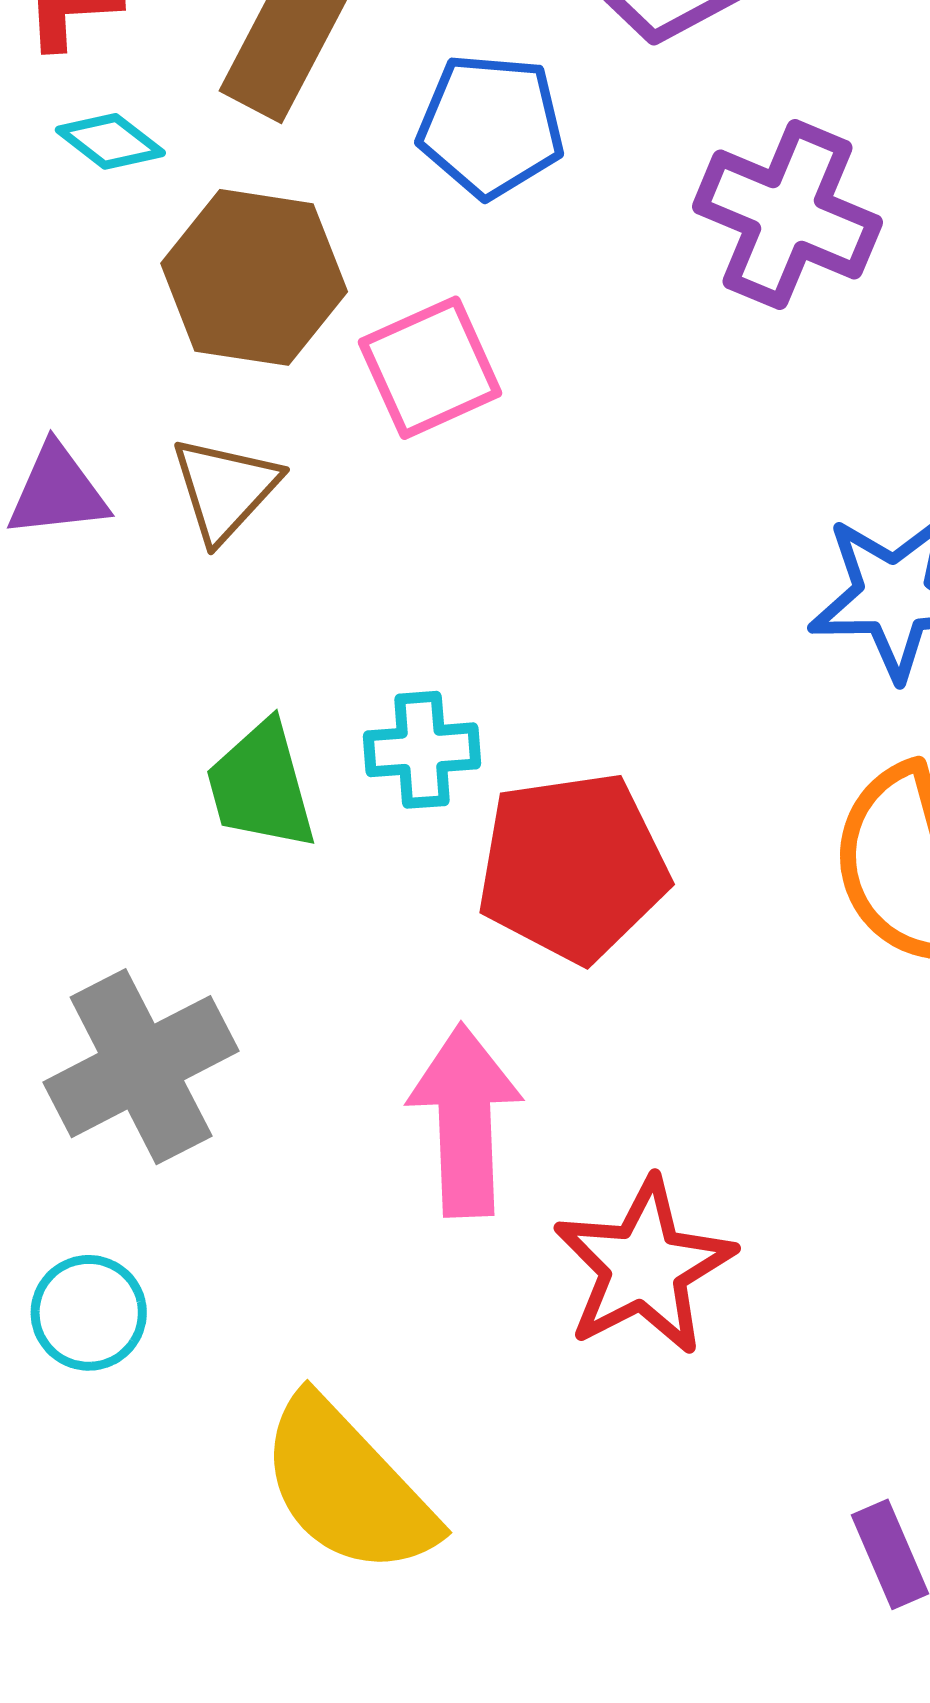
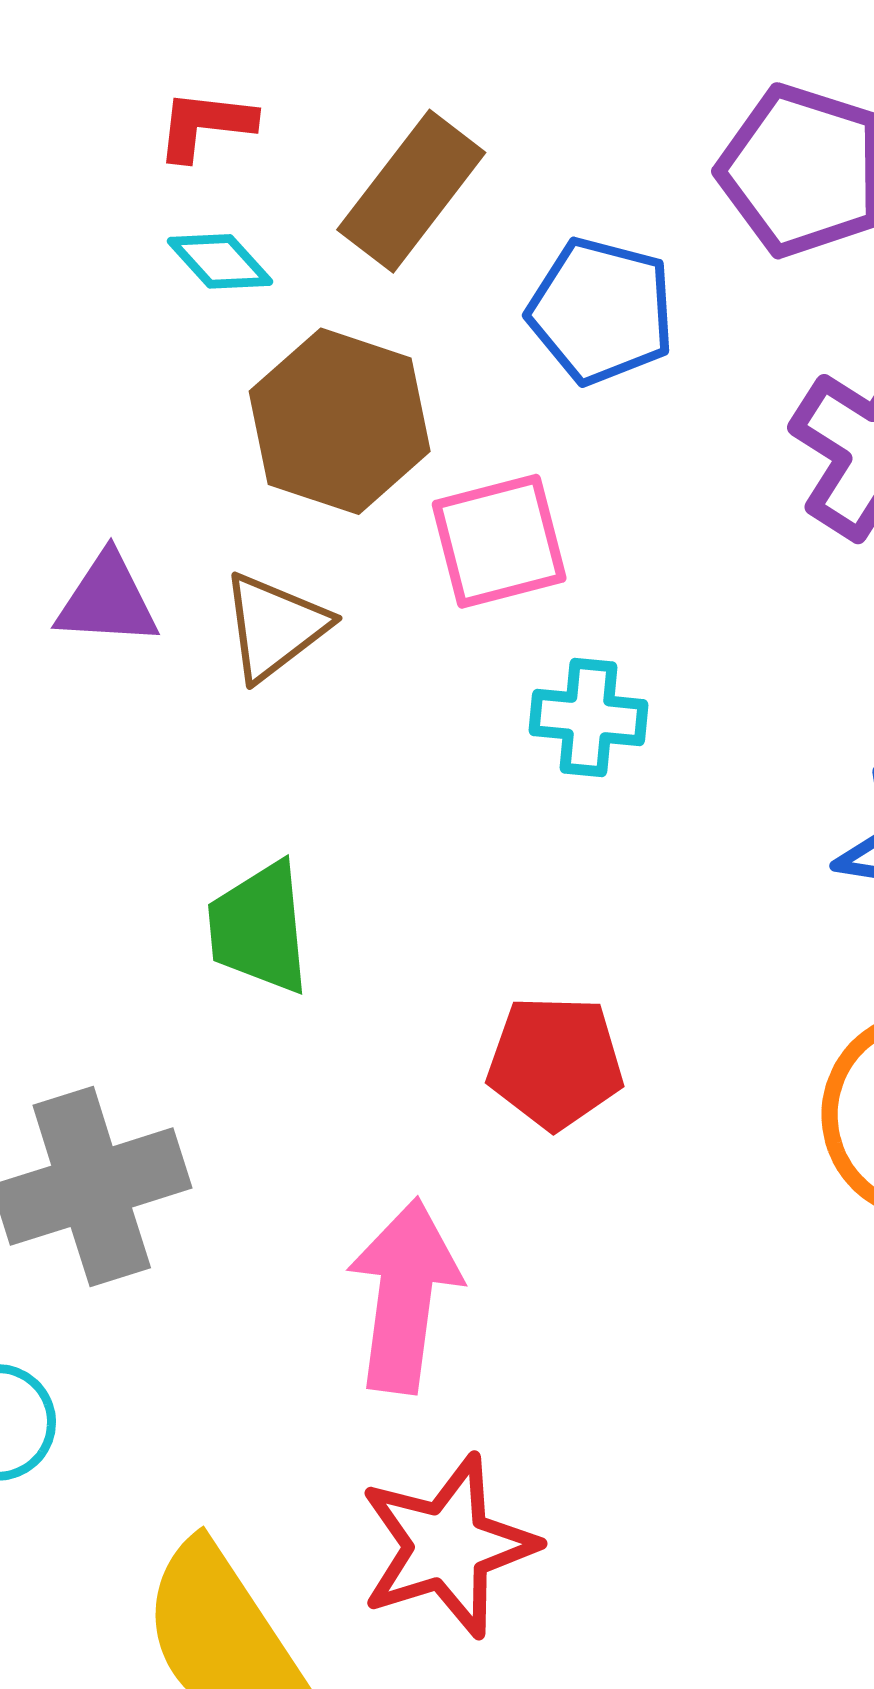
cyan cross: (422, 750) -> (588, 718), moved
red pentagon: (573, 867) -> (555, 1062), size x0.7
red star: (644, 1267) -> (448, 1546), moved

